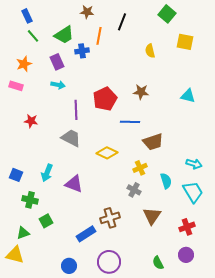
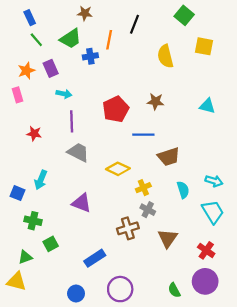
brown star: (87, 12) -> (85, 13), moved
yellow semicircle: (150, 51) -> (165, 56), size x1.5
purple rectangle: (57, 62) -> (51, 68), moved
pink rectangle: (16, 86) -> (18, 95), turned 56
purple line: (76, 110) -> (72, 121), moved
yellow cross: (140, 168) -> (143, 188), moved
cyan arrow: (47, 173) -> (41, 180), moved
cyan semicircle: (166, 181) -> (183, 190), moved
brown cross: (110, 218) -> (128, 228), moved
red cross: (187, 227) -> (206, 250), turned -35
purple circle: (186, 255) -> (205, 281), size x1.5

